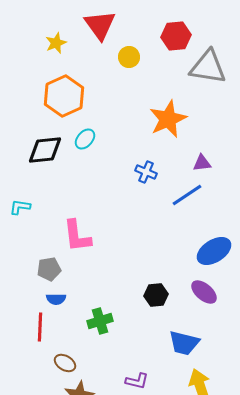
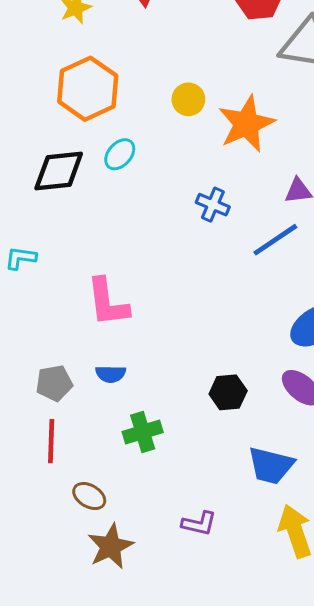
yellow circle: (129, 57) -> (188, 99), moved
gray pentagon: (49, 269) -> (54, 383), moved
blue semicircle: (56, 299) -> (111, 374), moved

